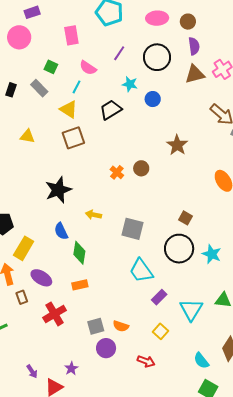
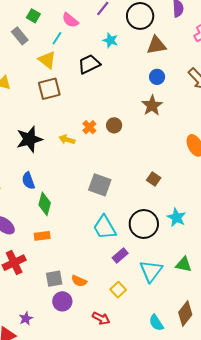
brown triangle: (195, 74) -> (156, 45), moved
blue circle: (153, 99) -> (157, 77), moved
yellow arrow: (93, 215) -> (67, 140), moved
black circle: (179, 249) -> (144, 224), moved

